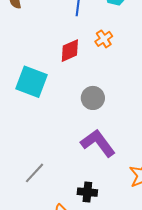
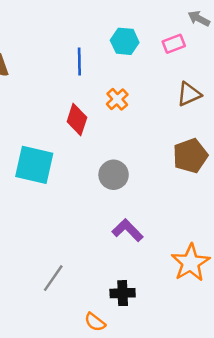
red diamond: (70, 51) -> (77, 119), turned -40
purple L-shape: (98, 143) -> (127, 230), size x0.7

